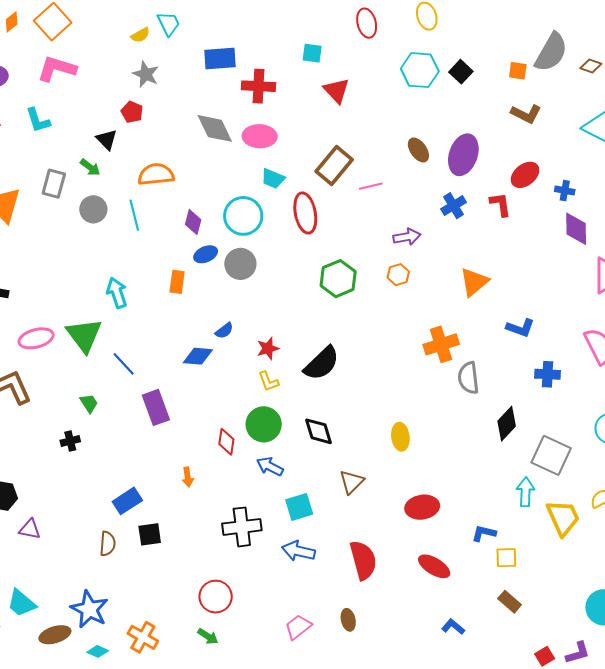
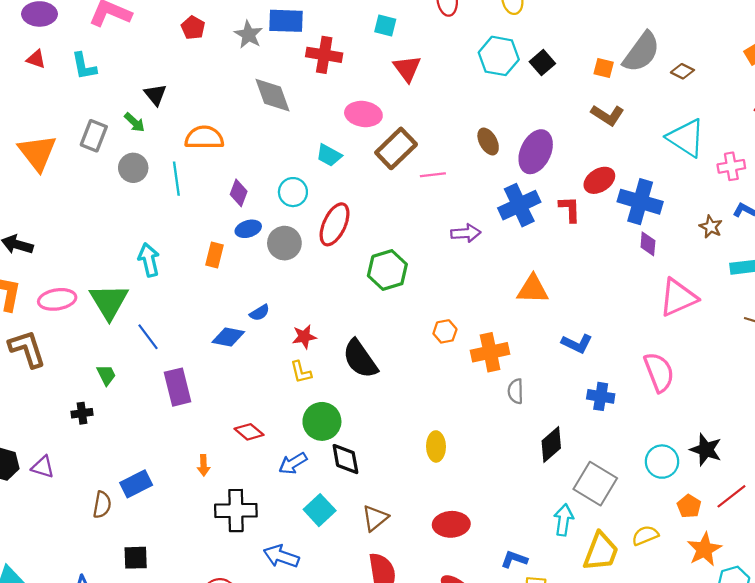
gray star: (146, 74) -> (249, 35), moved
red pentagon: (132, 112) -> (193, 28), moved
pink ellipse: (260, 136) -> (363, 114), moved
blue cross: (565, 191) -> (640, 202), size x2.0
blue cross: (453, 206) -> (519, 205), size x1.5
red ellipse: (305, 213) -> (335, 224), moved, turned 30
cyan circle: (243, 216) -> (293, 192), size x0.7
purple diamond: (576, 229) -> (648, 244), size x0.7
orange hexagon: (398, 275) -> (445, 331), moved
orange triangle: (474, 282) -> (533, 289), turned 36
black semicircle: (322, 363) -> (360, 359), turned 93
gray semicircle: (468, 378) -> (516, 391), size x0.7
green circle: (264, 424) -> (322, 421), moved
black diamond: (319, 431) -> (345, 459), moved
red diamond: (226, 442) -> (249, 432), turned -64
blue arrow: (270, 466) -> (293, 463), turned -64
brown triangle: (352, 482) -> (375, 518), moved
cyan square: (299, 507) -> (320, 510), turned -32
yellow trapezoid: (563, 518) -> (601, 552), turned 39
black cross: (242, 527) -> (236, 511), moved
purple triangle: (30, 529) -> (43, 467), moved
black square: (150, 534) -> (136, 558), moved
brown semicircle: (108, 544) -> (102, 505), moved
blue arrow: (298, 551) -> (281, 556), moved

